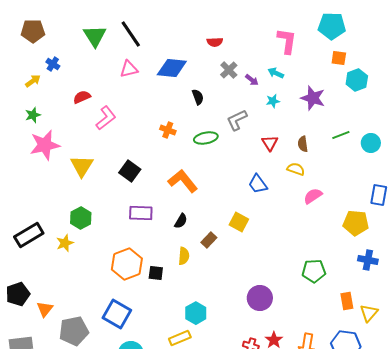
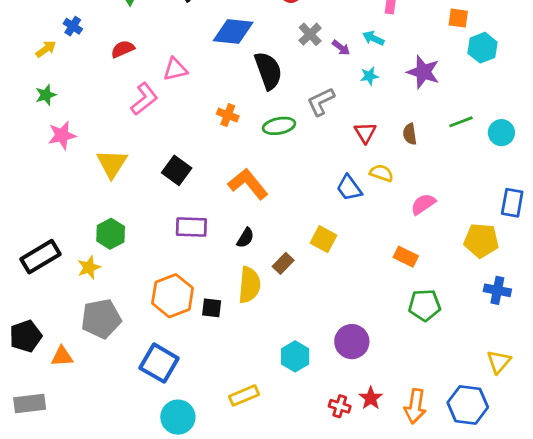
pink triangle: (129, 69) -> (175, 69), moved
red semicircle: (82, 97) -> (123, 49), moved
black semicircle: (198, 97) -> (268, 71), size x1.8
pink star: (45, 145) -> (62, 135), size x0.7
yellow semicircle: (296, 169) -> (381, 173), moved
yellow semicircle: (184, 256) -> (249, 285), size x1.5
orange rectangle: (347, 301) -> (406, 257), moved, turned -54
orange triangle: (45, 309) -> (62, 356), turned 48
cyan hexagon: (196, 313) -> (295, 356), moved
gray pentagon: (74, 331) -> (101, 319), moved

